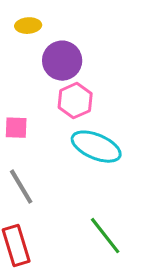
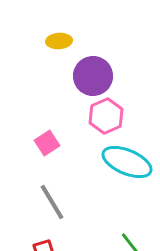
pink square: (16, 128) -> (47, 143), turned -35

